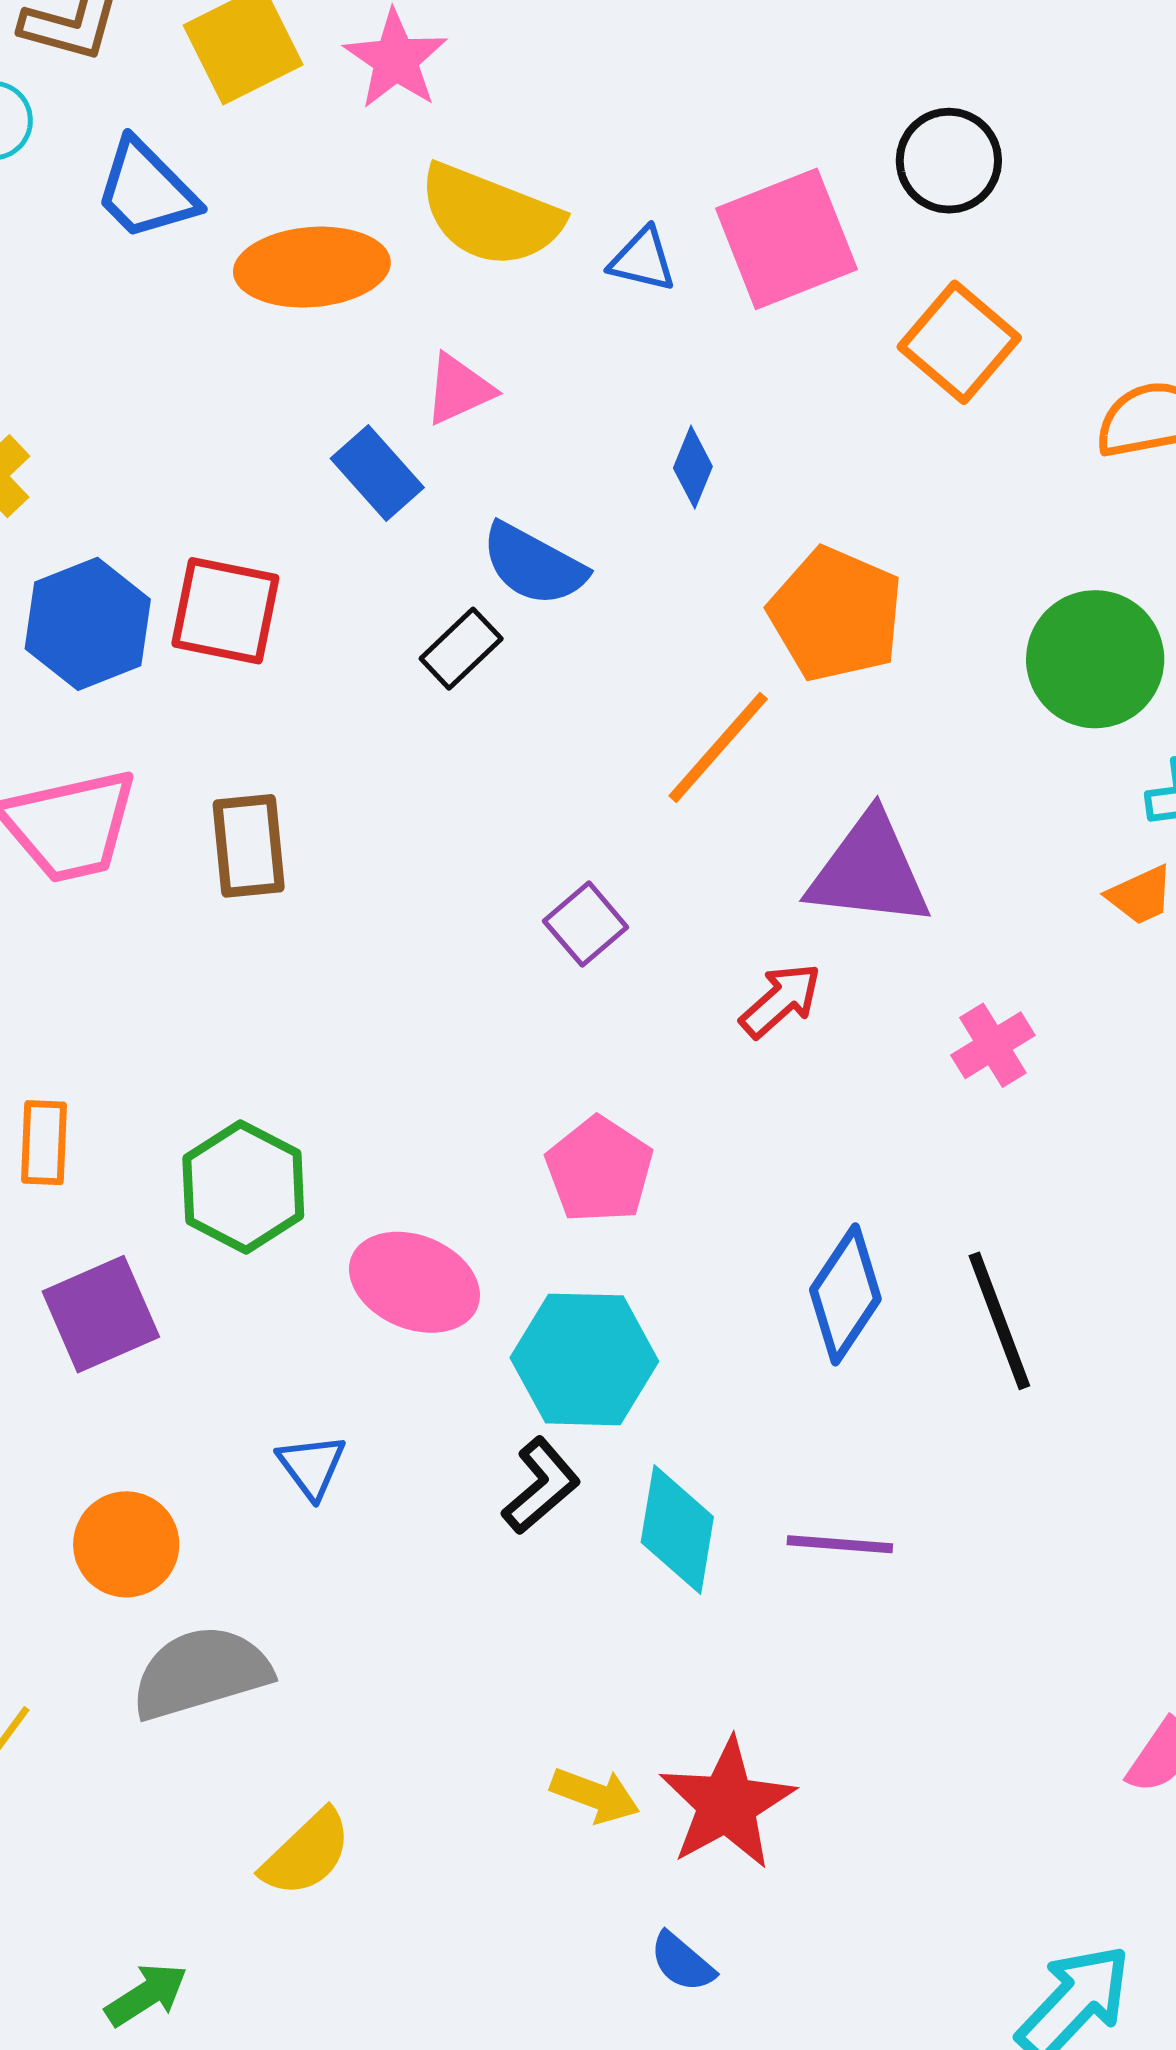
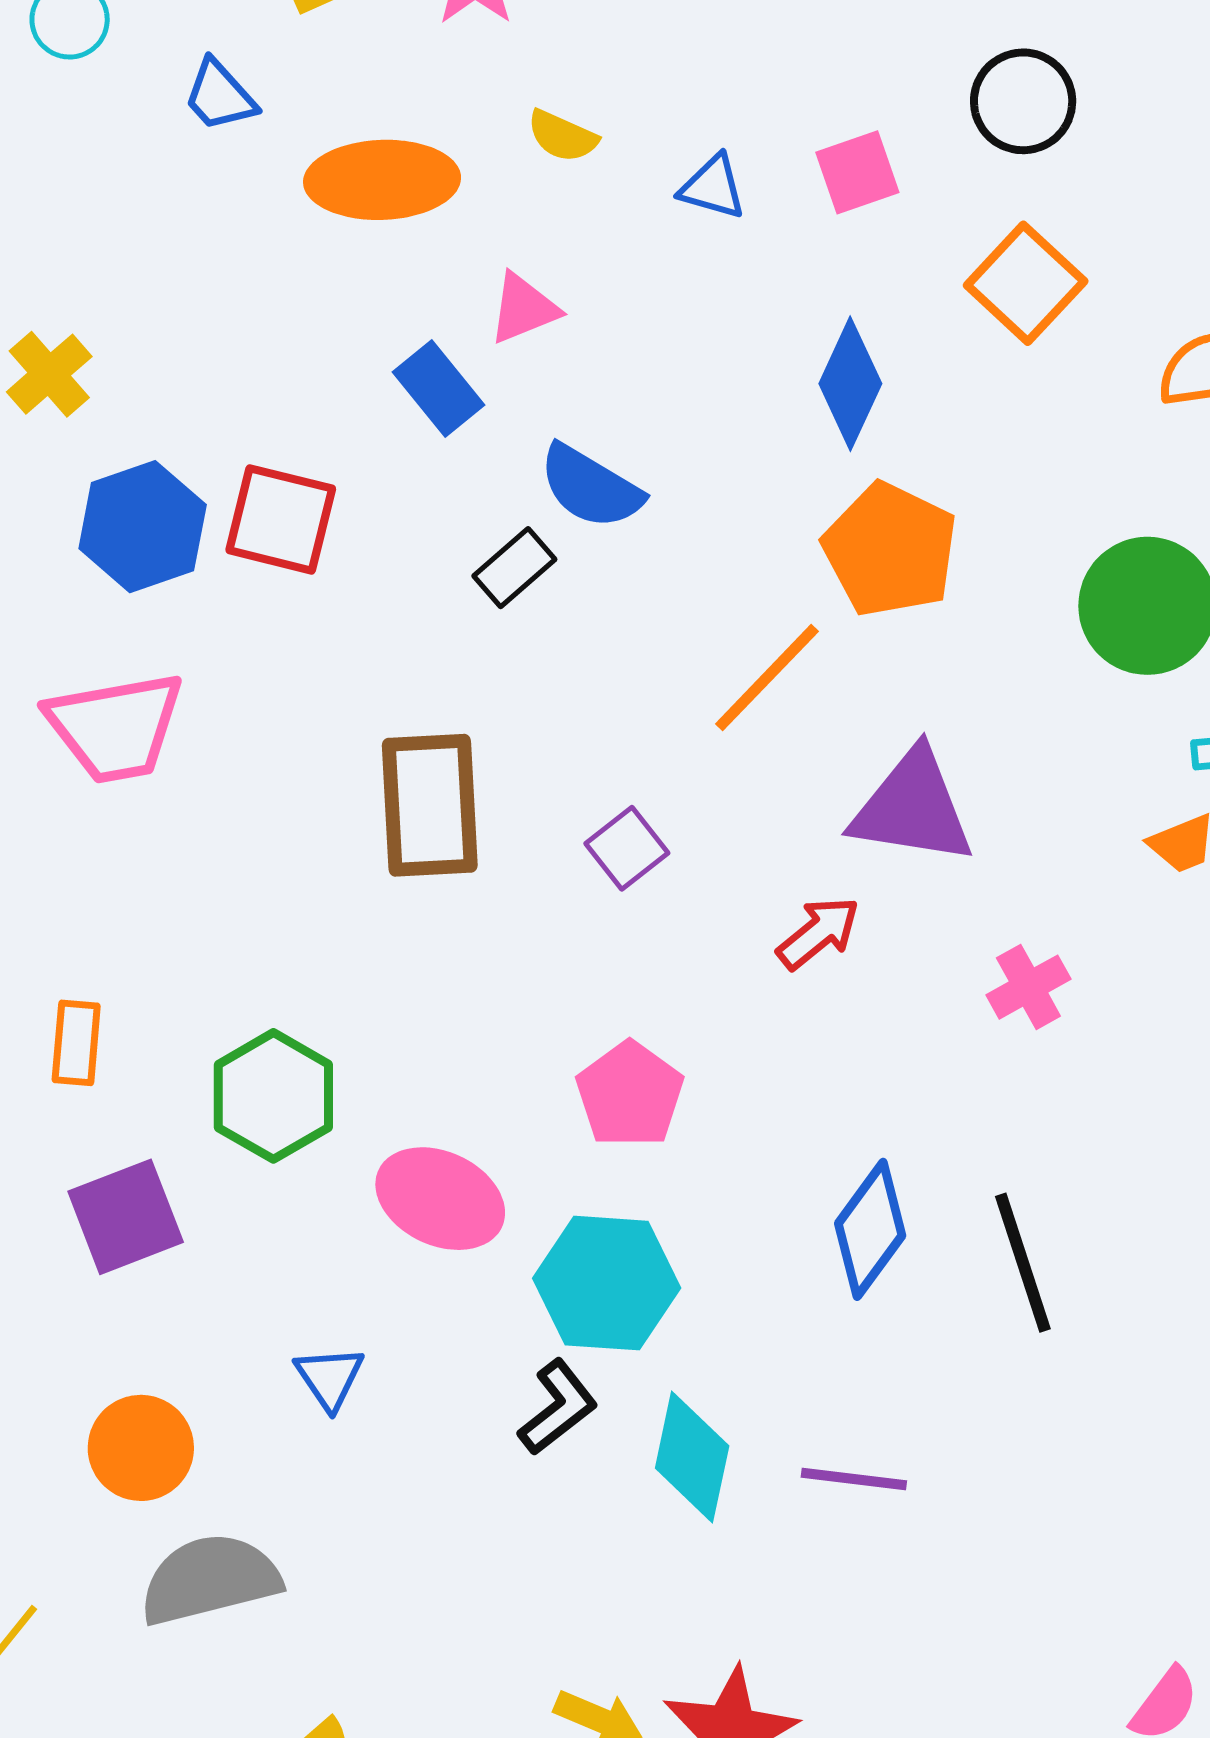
blue trapezoid: (146, 190) -> (220, 96), size x0.7
yellow semicircle: (490, 215) -> (562, 136), size x0.5
pink square: (786, 239) -> (857, 172), size x0.6
blue diamond: (693, 467) -> (850, 384), moved, size x1.6
brown rectangle: (249, 846) -> (430, 805), moved, size x1.4

